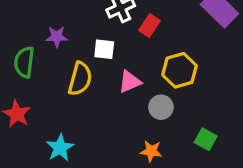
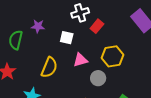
yellow semicircle: (80, 79) -> (49, 67), moved

